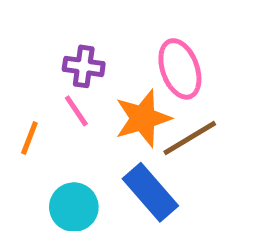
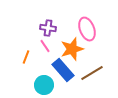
brown line: (190, 138) -> (92, 73), moved
blue rectangle: (150, 192) -> (63, 70), moved

